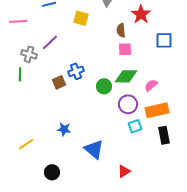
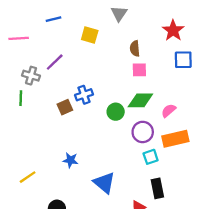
red star: (141, 14) -> (173, 30), moved
black rectangle: (164, 135) -> (157, 188), moved

